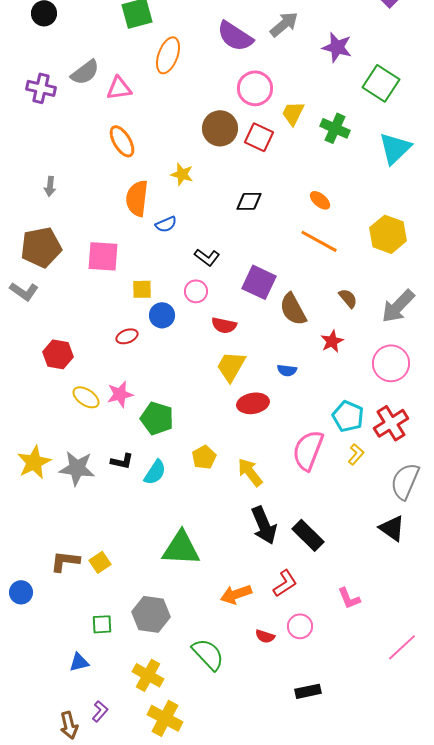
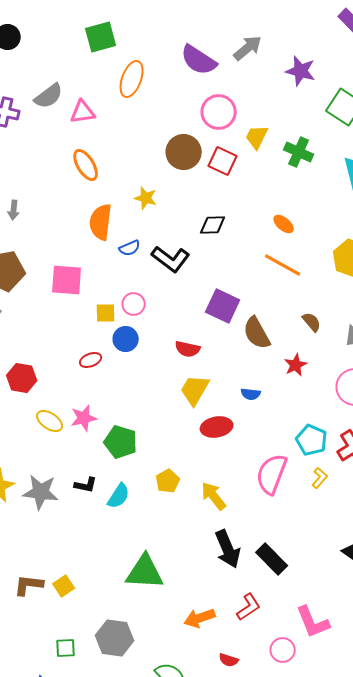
black L-shape: (207, 257) -> (171, 259), moved, size x1.5
pink circle: (196, 291) -> (134, 304), moved
pink L-shape: (349, 598) -> (313, 622), size x1.5
pink circle: (300, 626) -> (283, 650), moved

